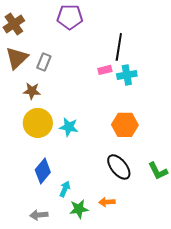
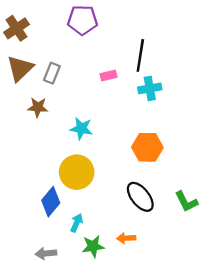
pink rectangle: (105, 70) -> (108, 75), moved
yellow circle: (38, 123) -> (77, 172), moved
cyan star: (69, 127) -> (81, 128), moved

